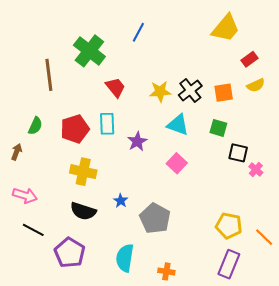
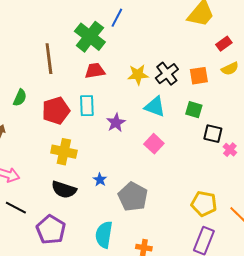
green cross: (89, 51) -> (90, 37), moved
brown line: (49, 75) -> (49, 59), moved
red trapezoid: (115, 87) -> (95, 71), turned -60
green semicircle: (35, 126) -> (20, 98), moved

